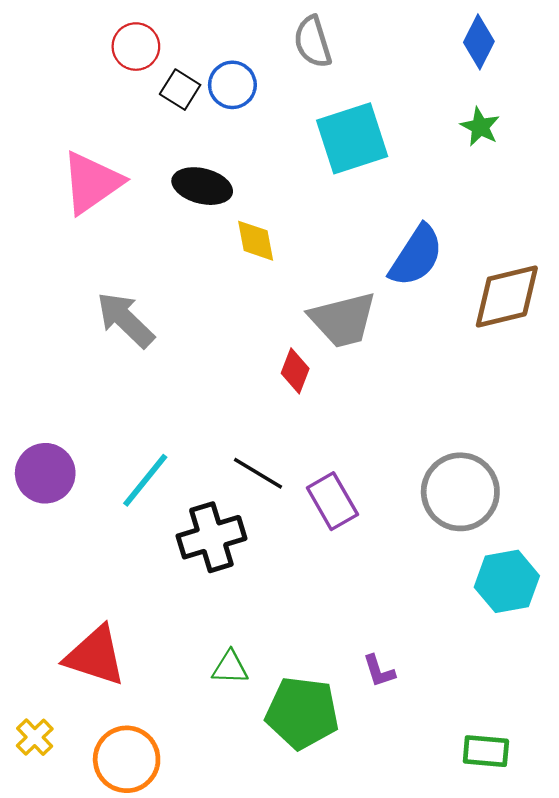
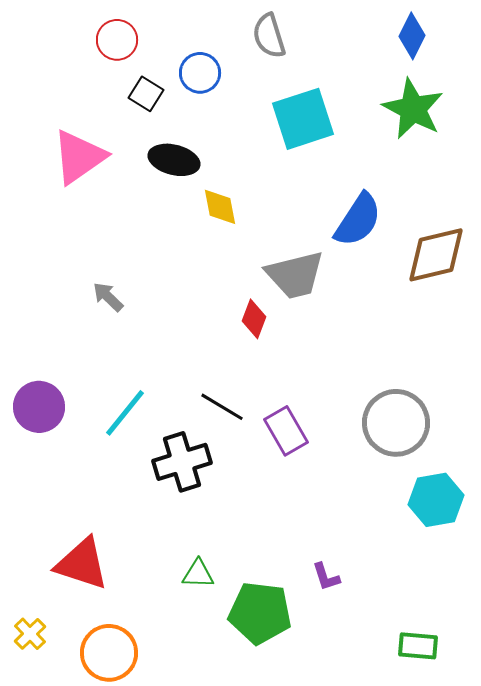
black square: (180, 90) -> (146, 94), moved
green star: (480, 127) -> (413, 109), size x1.8
gray arrow: (125, 320) -> (108, 297), moved, size x0.6

